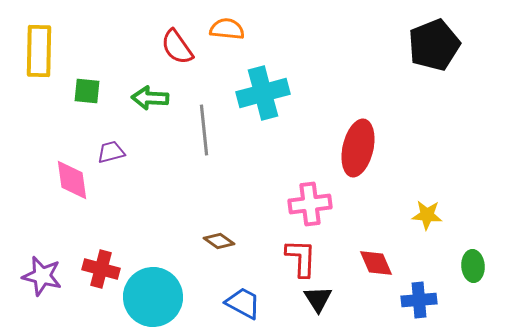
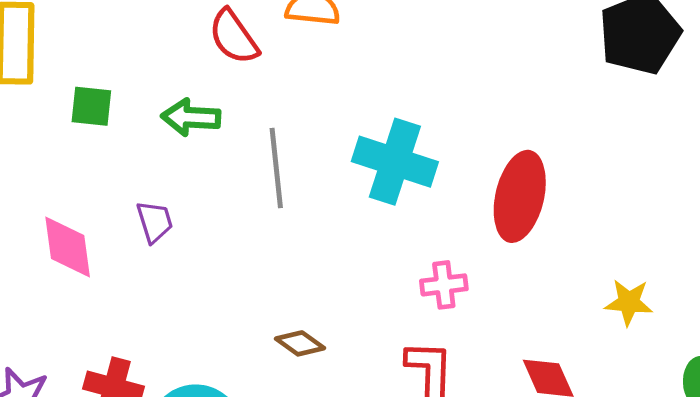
cyan cross: (263, 93) -> (395, 162), moved, turned 33
purple trapezoid: (111, 152) -> (155, 222), moved, turned 88
pink cross: (310, 204) -> (444, 285), size x0.7

